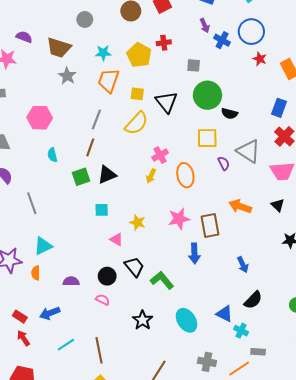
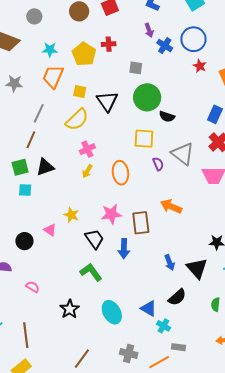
gray star: (67, 76) -> (14, 83), moved, turned -30
pink cross: (160, 155) -> (87, 149), moved
black triangle: (278, 205) -> (197, 268), moved, size x1.6
cyan square: (102, 210) -> (25, 190), moved
black trapezoid: (134, 267) -> (94, 239), moved
black circle: (107, 276) -> (24, 241), moved

